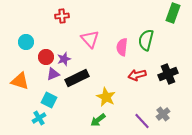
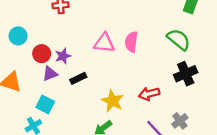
pink triangle: (90, 39) -> (104, 43), moved, turned -42
green semicircle: (146, 40) -> (179, 39), moved, turned 115
red arrow: (137, 75) -> (149, 94), moved
black rectangle: (77, 78) -> (78, 78), size x0.6

